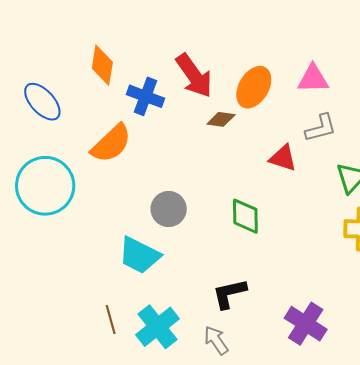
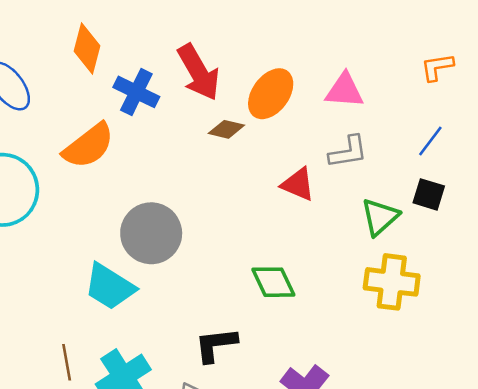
gray circle: (169, 209) -> (151, 233), size x1.4
green diamond: (245, 216) -> (273, 282), moved, turned -30

